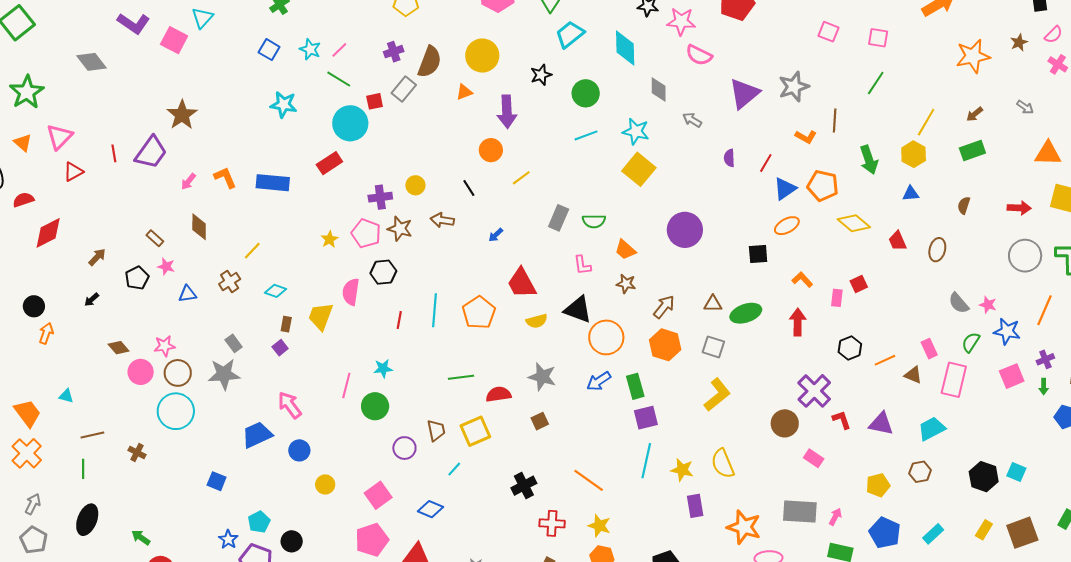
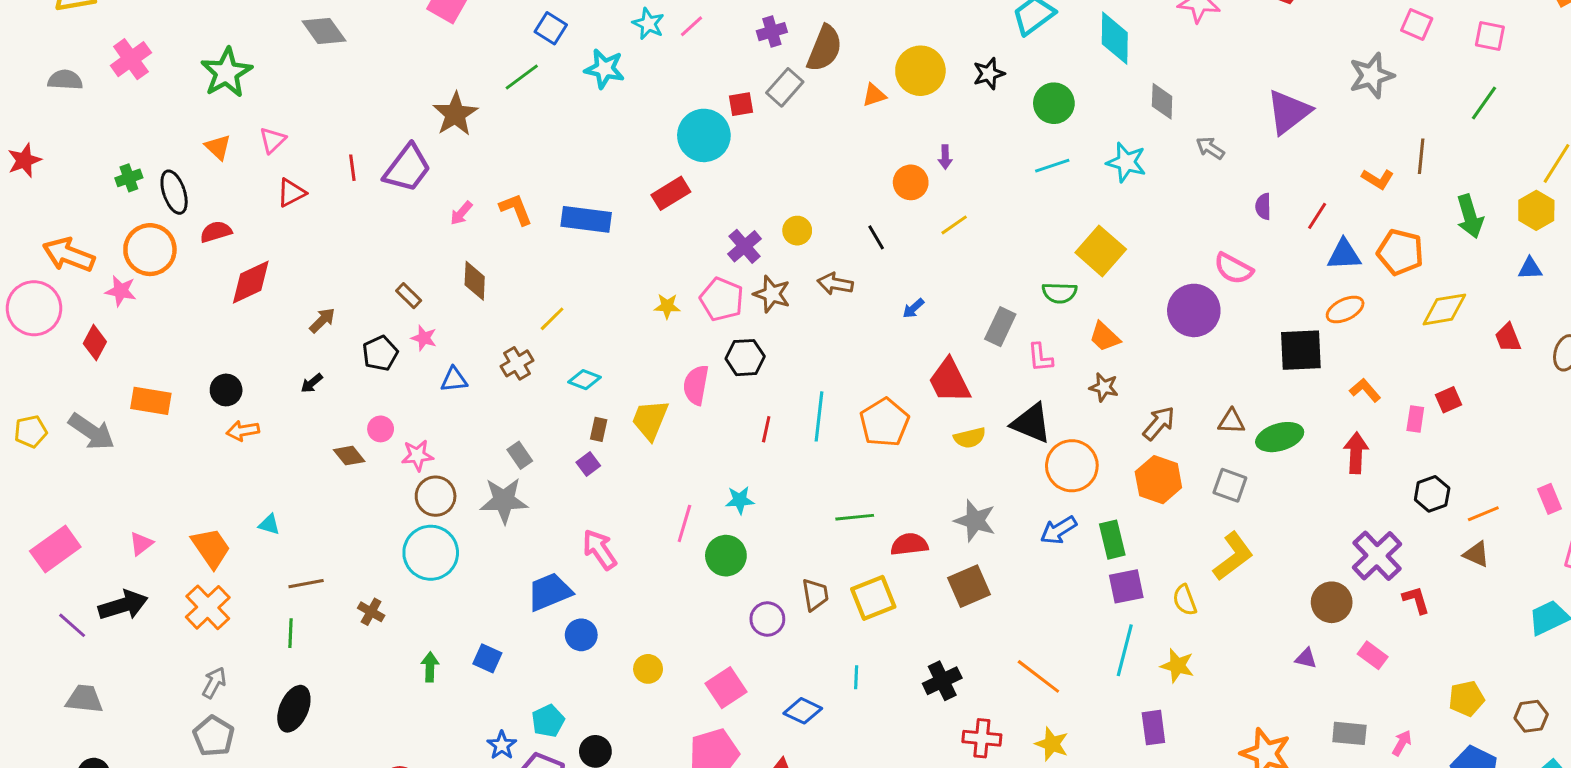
blue square: (269, 50) -> (551, 28), moved
pink semicircle: (699, 55) -> (1233, 269), moved
yellow circle: (482, 56) -> (920, 71), moved
green line: (339, 79) -> (522, 77), moved, turned -70
gray star: (794, 87) -> (1371, 75), moved
cyan star: (284, 105) -> (604, 69), moved
purple arrow: (507, 112) -> (945, 157), moved, size x0.5
pink triangle: (59, 137) -> (273, 140), size x0.7
yellow square: (639, 169) -> (1101, 251), moved
blue triangle: (785, 189) -> (1344, 255), turned 30
purple cross: (380, 197) -> (745, 246), turned -35
gray rectangle: (559, 218) -> (1000, 327), moved
yellow diamond: (854, 223) -> (1444, 309), turned -52
yellow star: (330, 239) -> (667, 306), turned 30
black square: (758, 254) -> (1301, 350), size x1.5
orange arrow: (46, 333) -> (243, 431), turned -120
pink circle: (141, 372) -> (381, 429), moved, size x0.7
brown triangle: (913, 375) -> (1476, 554), moved
brown square: (540, 421) -> (969, 586), size x1.6
purple triangle: (881, 424) -> (1306, 658), moved, size x0.6
blue circle: (299, 450) -> (581, 635), moved
yellow semicircle: (723, 464) -> (1185, 600), moved, size x0.7
cyan line: (454, 469) -> (856, 677), moved, turned -42
brown hexagon: (920, 472) -> (1531, 716), moved
purple rectangle: (695, 506) -> (1153, 728), moved
gray rectangle: (800, 512) -> (1349, 733), size x0.7
green arrow: (141, 537) -> (430, 667), moved, turned 54

